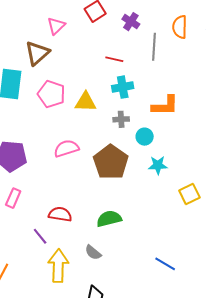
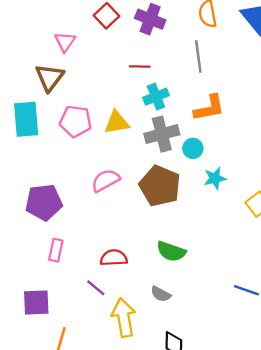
purple cross: (131, 22) -> (150, 19), size x1.4
gray line: (154, 47) -> (198, 57), moved
gray cross: (121, 119) -> (162, 134), size x1.8
green semicircle: (109, 219) -> (171, 251), turned -135

